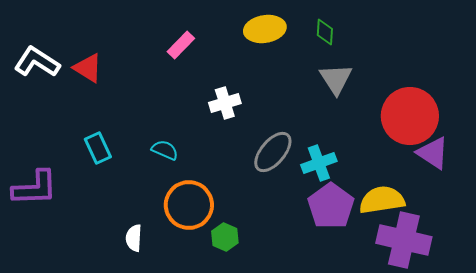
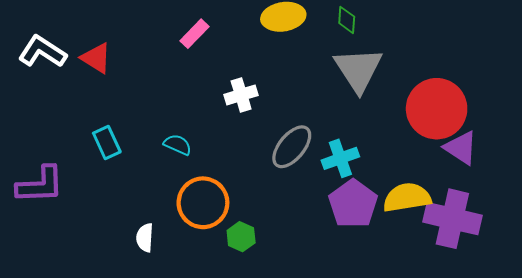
gray triangle: (336, 79) -> (358, 70), size x1.4
purple cross: (404, 240) -> (452, 219), moved

